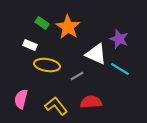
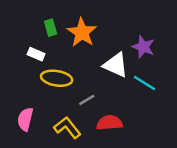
green rectangle: (42, 23) -> (51, 28), turned 40
gray line: (77, 76) -> (87, 100), moved

